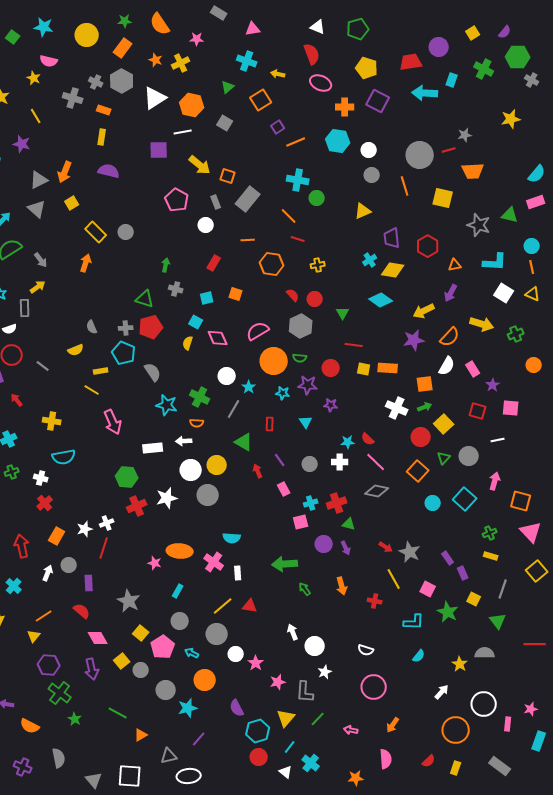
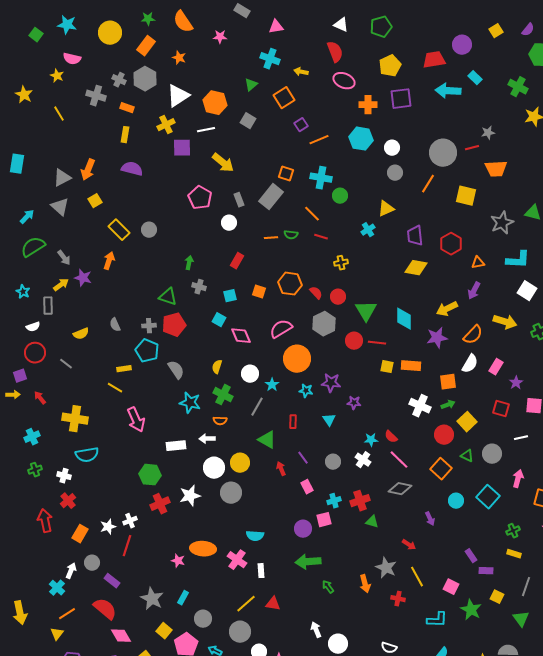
yellow cross: (181, 63) -> (166, 125), moved
yellow pentagon: (367, 68) -> (390, 66), turned 30
green cross: (484, 69) -> (518, 87), moved
cyan rectangle: (452, 80) -> (475, 78), turned -64
purple square: (378, 101) -> (401, 99), turned -35
purple star: (22, 144) -> (83, 278), moved
orange square: (228, 176) -> (286, 174), moved
orange line: (405, 186) -> (428, 184), turned 48
gray star: (479, 225) -> (502, 223), turned 30
cyan cross: (370, 260) -> (368, 230), moved
orange hexagon: (272, 264) -> (290, 284), moved
cyan diamond: (381, 300) -> (404, 319), moved, turned 55
green triangle: (343, 313) -> (366, 311), size x1.6
yellow semicircle: (188, 343) -> (217, 367), moved
yellow semicircle: (76, 350) -> (81, 334), moved
green semicircle: (300, 358) -> (291, 235), moved
red circle: (331, 368) -> (354, 341), moved
pink rectangle: (473, 369) -> (496, 367), turned 63
yellow cross: (52, 421) -> (75, 419), size x1.4
green triangle: (444, 458) -> (467, 456), turned -48
white cross: (340, 462) -> (363, 460), turned 35
purple circle: (324, 544) -> (303, 529), moved
red arrow: (22, 546) -> (45, 521), moved
purple arrow: (346, 548) -> (430, 519), moved
gray star: (410, 552) -> (386, 568), moved
purple rectangle: (463, 573) -> (486, 571), turned -64
purple rectangle: (89, 583) -> (112, 581), turned -49
cyan cross: (14, 586) -> (57, 588), moved
cyan rectangle: (178, 591) -> (183, 598), moved
red semicircle: (82, 611) -> (105, 609), size x1.4

